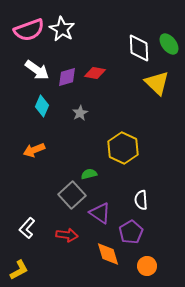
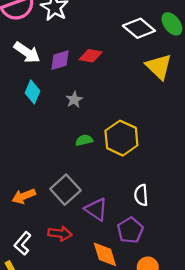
white diamond: (139, 48) -> (139, 28), turned -48
orange arrow: (34, 150) -> (24, 196), moved
green semicircle: (89, 174) -> (84, 140), moved
white L-shape: (27, 228) -> (23, 243), moved

